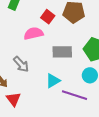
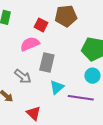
gray rectangle: (62, 52) -> (47, 62), moved, turned -66
red triangle: (13, 99) -> (34, 113), moved

